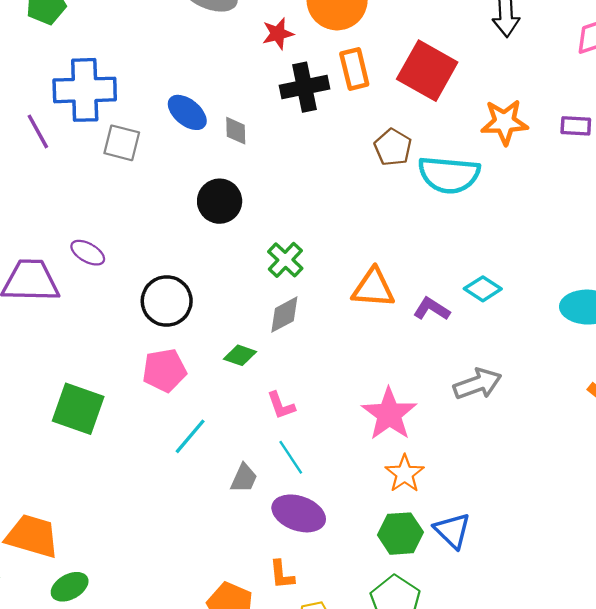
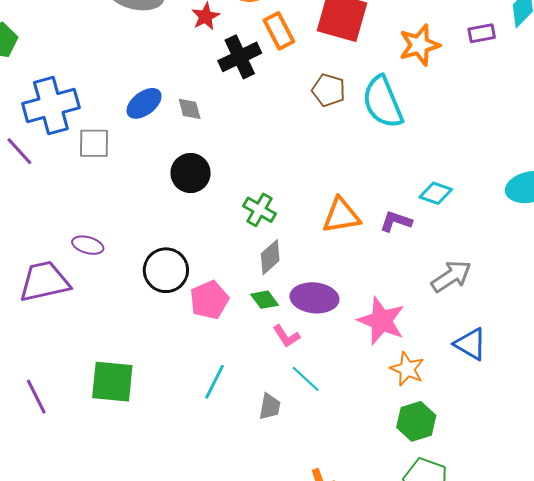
blue ellipse: (187, 112) -> (144, 103), turned -63
cyan semicircle: (449, 175) -> (383, 102), turned 76
green diamond: (240, 355) -> (264, 300), moved, turned 48
pink pentagon: (164, 370) -> (209, 300), moved
purple ellipse: (299, 513) -> (314, 298), moved
blue triangle: (452, 531) -> (470, 344), moved

